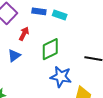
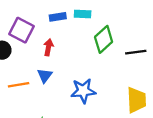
green diamond: (50, 49) -> (104, 39), moved
blue star: (61, 77) -> (83, 91), moved

